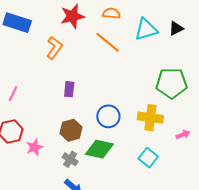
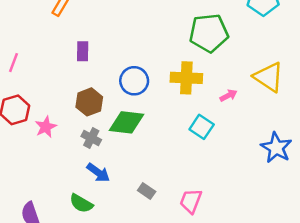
cyan square: (148, 158) -> (202, 127), moved

